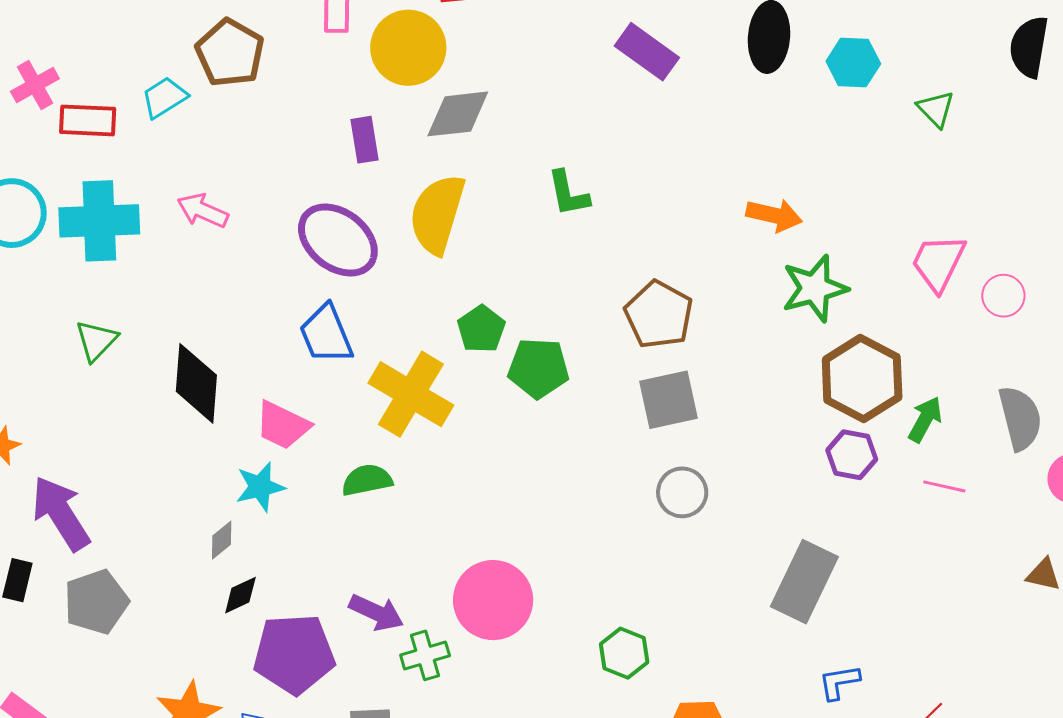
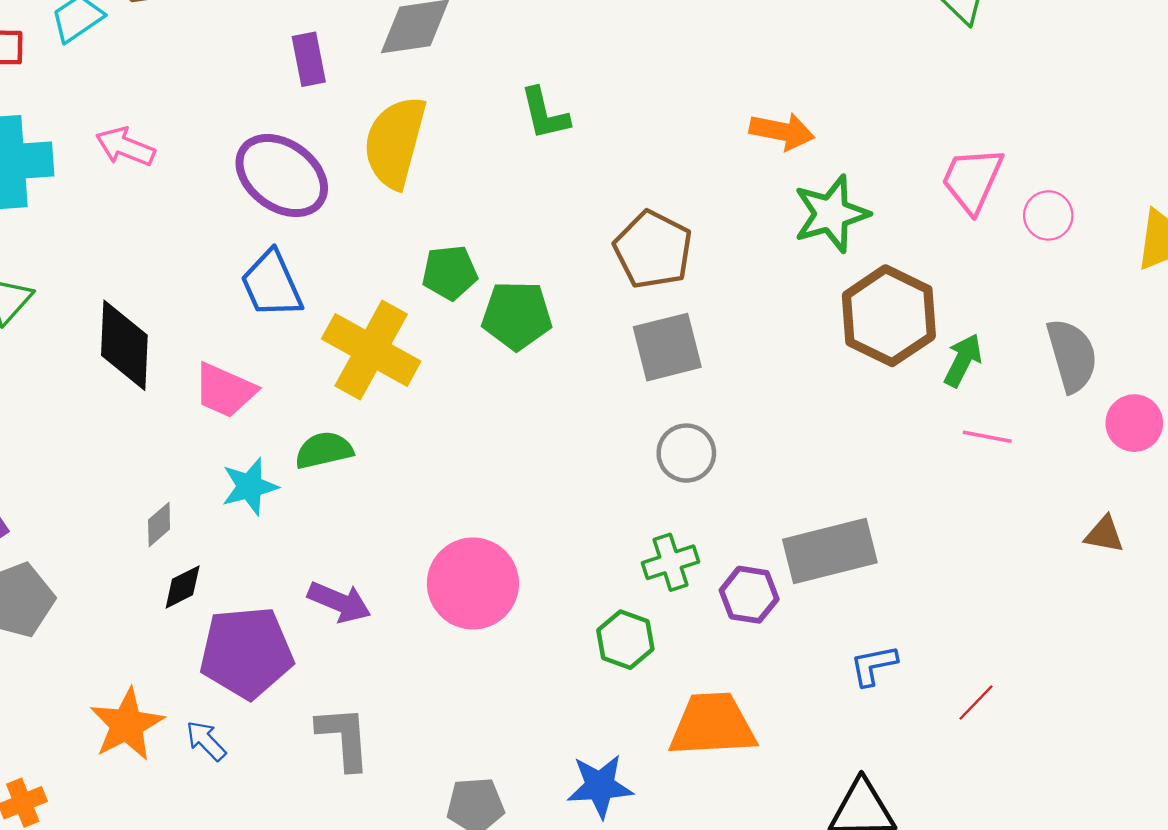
green pentagon: (481, 329) -> (450, 273), turned 30
purple hexagon: (852, 455) -> (749, 595), moved
cyan star: (260, 487) -> (250, 486), moved
gray rectangle: (804, 582) -> (830, 551), turned 52
green cross: (425, 655) -> (670, 562), moved

